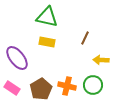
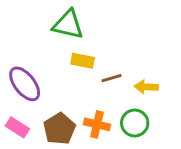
brown line: (85, 38) -> (111, 78), moved, turned 48
yellow rectangle: (47, 42) -> (83, 61), moved

